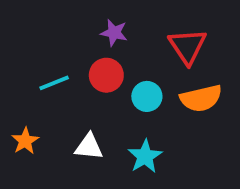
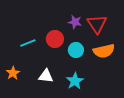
purple star: (114, 33) -> (75, 22), moved

